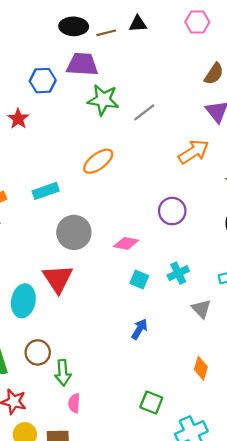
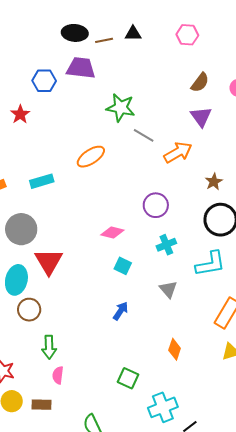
green star: (103, 100) -> (121, 108), moved
gray line: (144, 112) -> (144, 135), moved, turned 65
gray circle: (74, 232) -> (21, 229), moved
cyan cross: (178, 273) -> (166, 245), moved
gray triangle: (201, 309) -> (168, 289), moved
brown circle: (38, 352) -> (29, 310), moved

